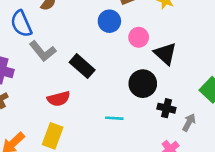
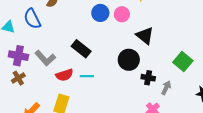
pink circle: (139, 37) -> (122, 14), moved
gray L-shape: (43, 51) -> (45, 58), moved
cyan line: (114, 118) -> (87, 76), moved

